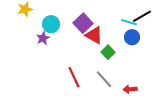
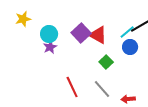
cyan line: (129, 22) -> (127, 32), turned -56
red triangle: (94, 35) -> (98, 35), moved
purple star: (43, 38) -> (50, 47), moved

